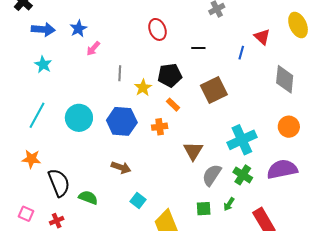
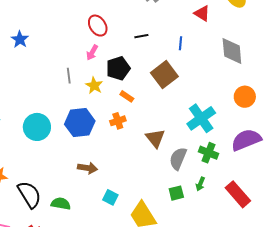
pink arrow: (93, 49) -> (92, 52), moved
blue line: (241, 53) -> (181, 43), moved

